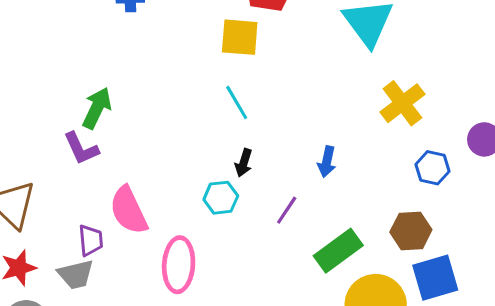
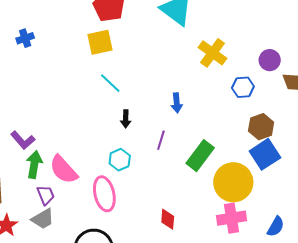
green arrow: (97, 108) -> (34, 165), moved
cyan hexagon: (221, 198) -> (120, 160), moved
brown hexagon: (411, 231) -> (261, 127), moved

